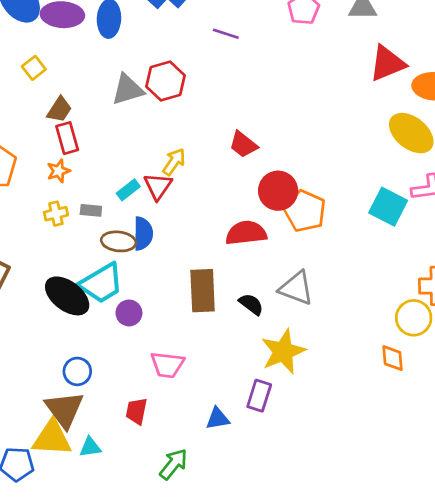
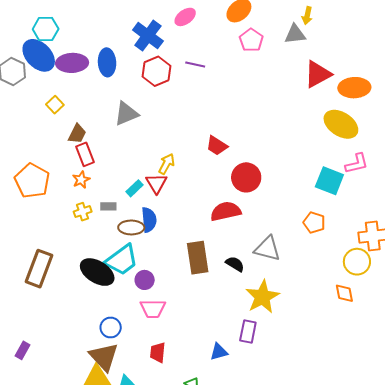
red hexagon: (165, 81) -> (156, 71), moved
orange pentagon: (305, 211) -> (314, 223), moved, size x0.7
pink trapezoid: (167, 365) -> (153, 309), moved

